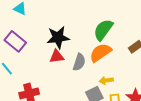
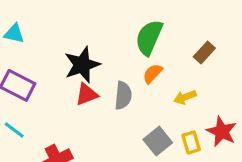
orange semicircle: (100, 53) -> (153, 74), size x0.6
yellow arrow: (106, 80) -> (185, 97), moved

